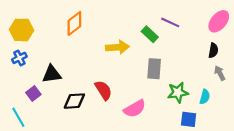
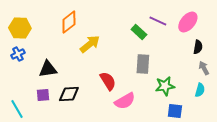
pink ellipse: (219, 21) -> (188, 22), moved
yellow arrow: (117, 47) -> (90, 44), moved, turned -35
red semicircle: (103, 90) -> (108, 81), moved
purple square: (33, 94) -> (43, 95), moved, turned 32
cyan semicircle: (205, 97) -> (200, 90), moved

